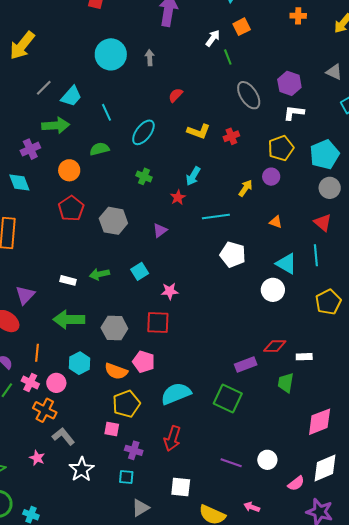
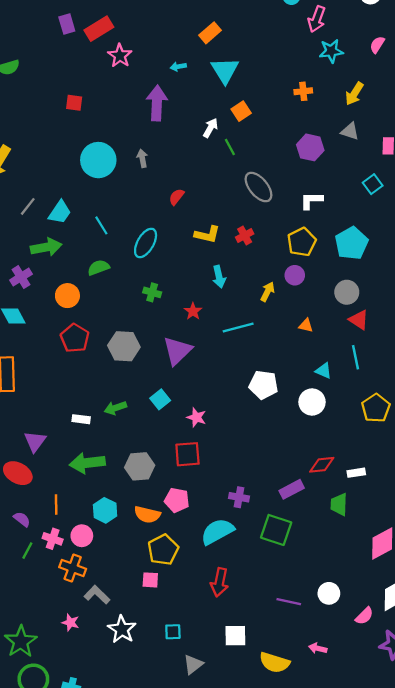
gray triangle: (334, 72) -> (350, 131), moved
purple hexagon: (289, 83) -> (310, 147), moved
cyan arrow: (193, 176) -> (219, 277), moved, turned -36
gray circle: (330, 188) -> (347, 292), moved
purple triangle: (160, 230) -> (177, 351), size x1.8
white pentagon: (233, 255) -> (263, 385), moved
cyan triangle: (286, 264) -> (324, 371), size x0.7
pink star: (170, 291) -> (196, 417), turned 30
purple cross: (134, 450) -> (239, 497), moved

